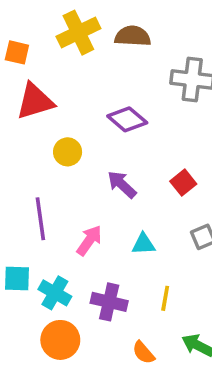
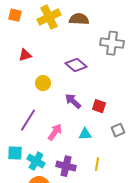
orange square: (17, 52) -> (15, 15), moved
red triangle: (35, 101) -> (25, 55), size x0.6
red square: (183, 183) -> (99, 106), moved, turned -32
purple line: (40, 219) -> (28, 120), turned 40

